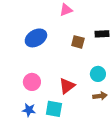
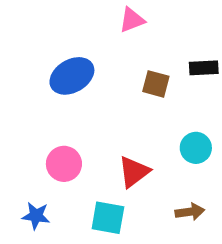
brown arrow: (100, 96) -> (190, 212), moved
blue star: (29, 110) -> (36, 216), moved

